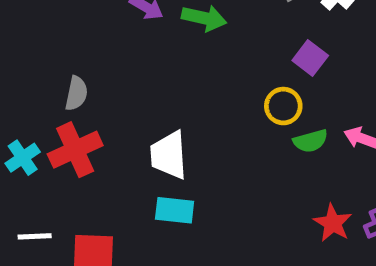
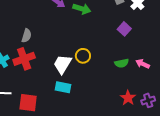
yellow circle: (283, 106) -> (83, 56), moved
white trapezoid: (169, 155) -> (63, 64), turned 30

